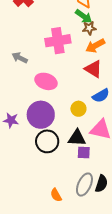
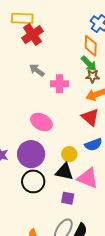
pink cross: (58, 41) -> (60, 84), size x0.7
gray arrow: (20, 58) -> (37, 70), moved
black triangle: (77, 138) -> (64, 172), moved

